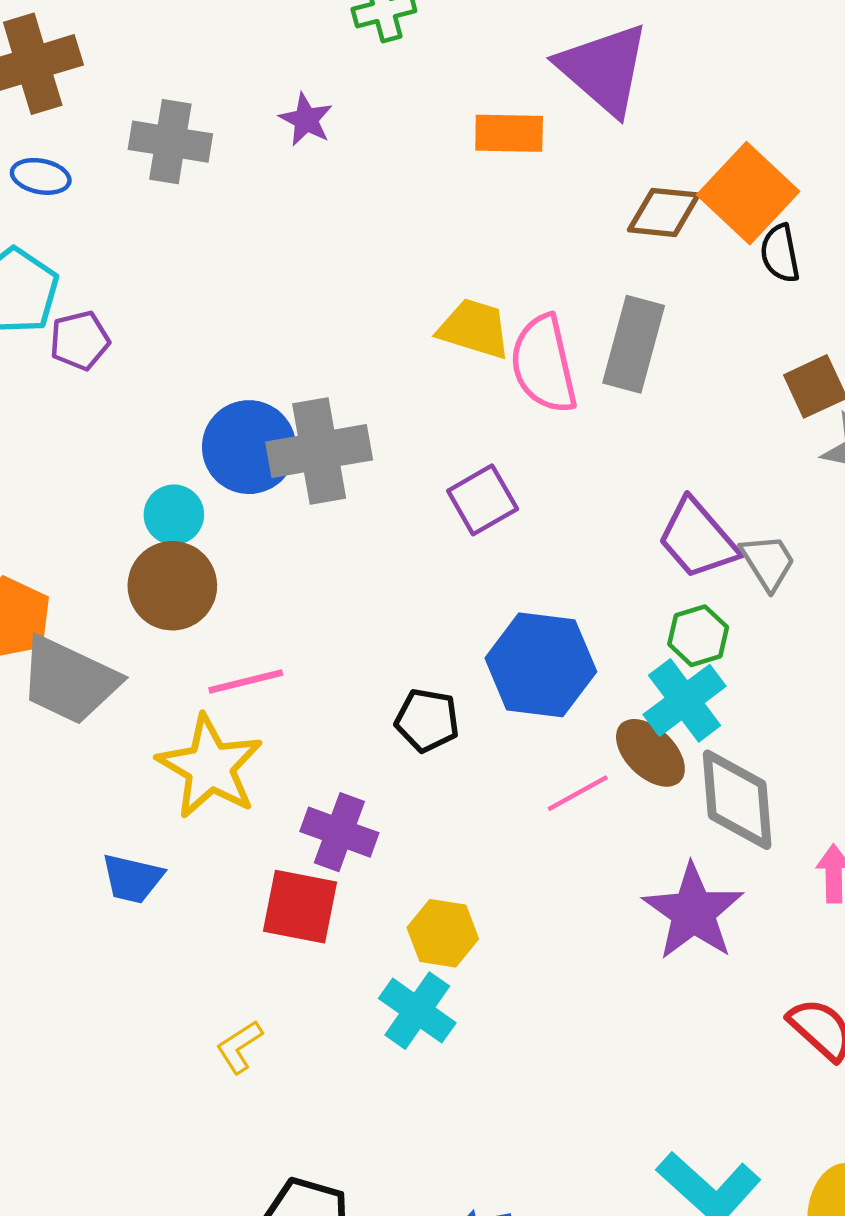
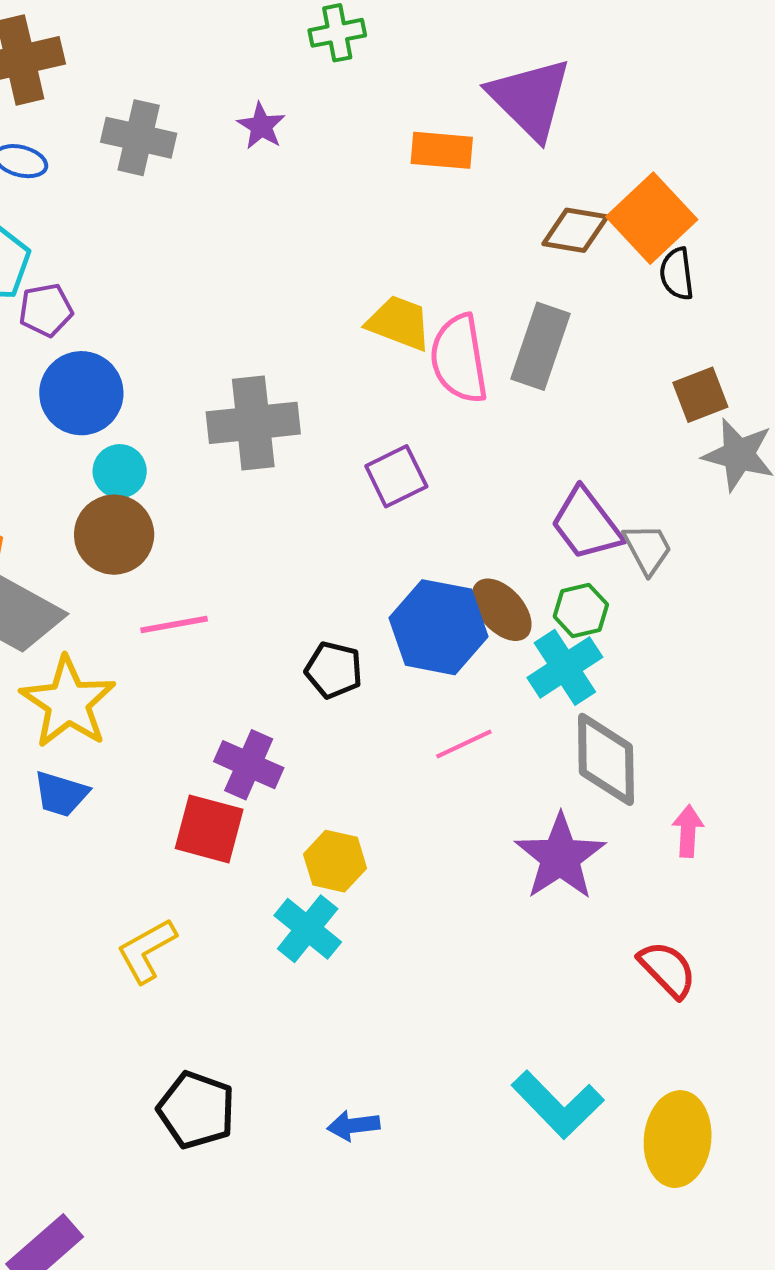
blue circle: (249, 447) -> (81, 393), moved
brown ellipse: (650, 753) -> (502, 610), moved
yellow star: (210, 767) -> (68, 702), moved
yellow L-shape: (239, 1047) -> (147, 950), size x1.4

